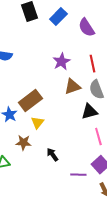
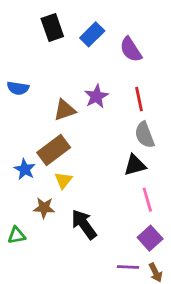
brown triangle: (72, 87) -> (65, 110), moved
black arrow: (52, 155) -> (84, 224), size x1.6
purple line: (78, 175) -> (128, 267), moved

